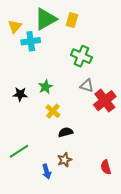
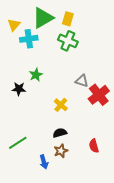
green cross: (81, 56) -> (68, 41), moved
green star: (46, 87) -> (36, 75), moved
yellow cross: (53, 111) -> (61, 105), moved
black semicircle: (66, 132) -> (60, 133), moved
red semicircle: (106, 167) -> (94, 146), moved

